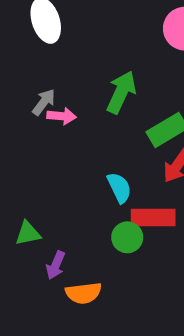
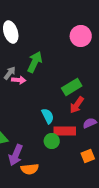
green arrow: (121, 92) -> (35, 62), moved
purple arrow: (56, 265) -> (16, 155), size x1.5

